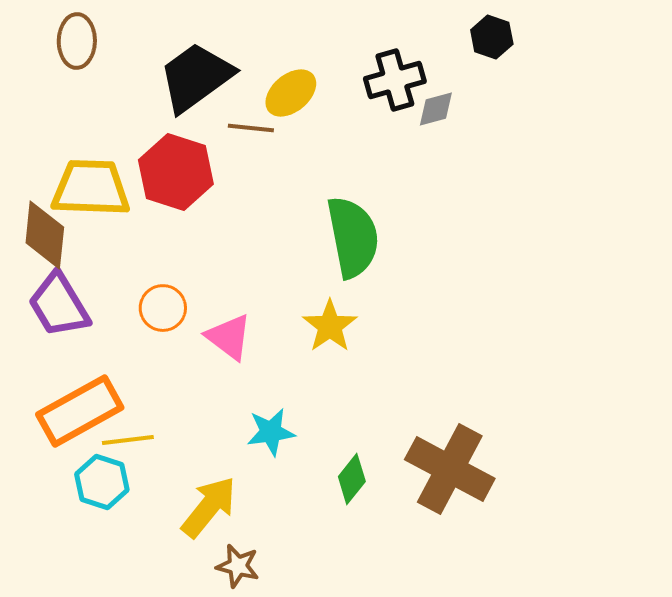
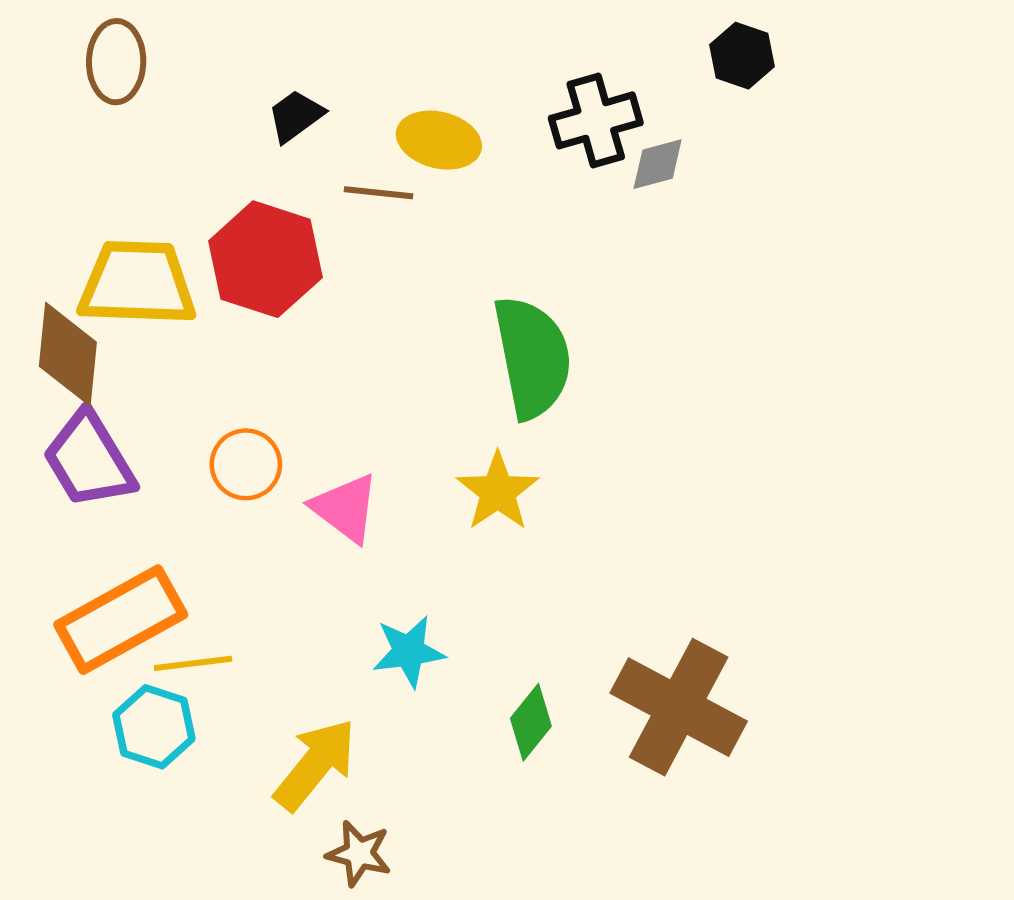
black trapezoid: (196, 77) -> (296, 116), size x0.5
yellow ellipse: (291, 93) -> (439, 140), turned 54

